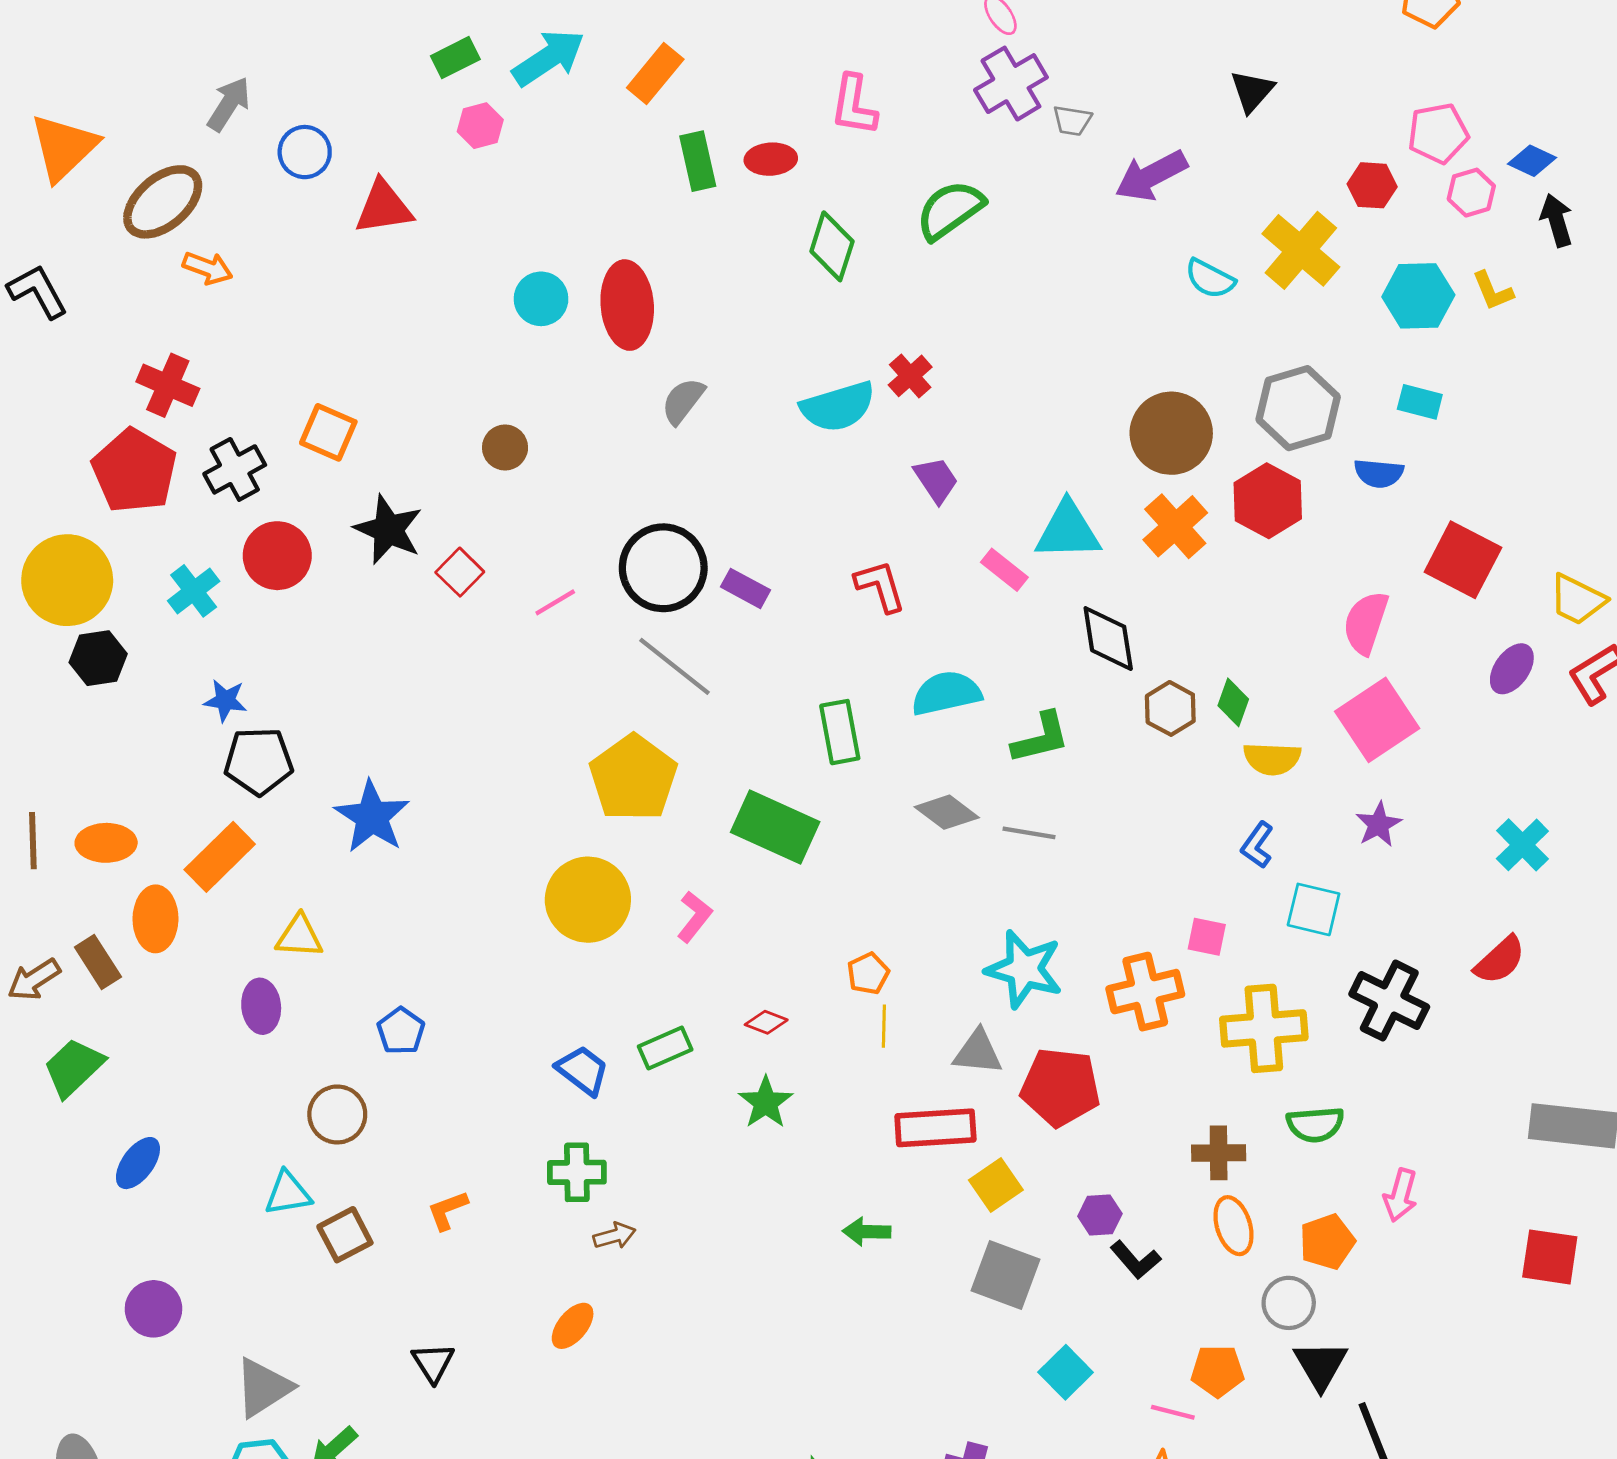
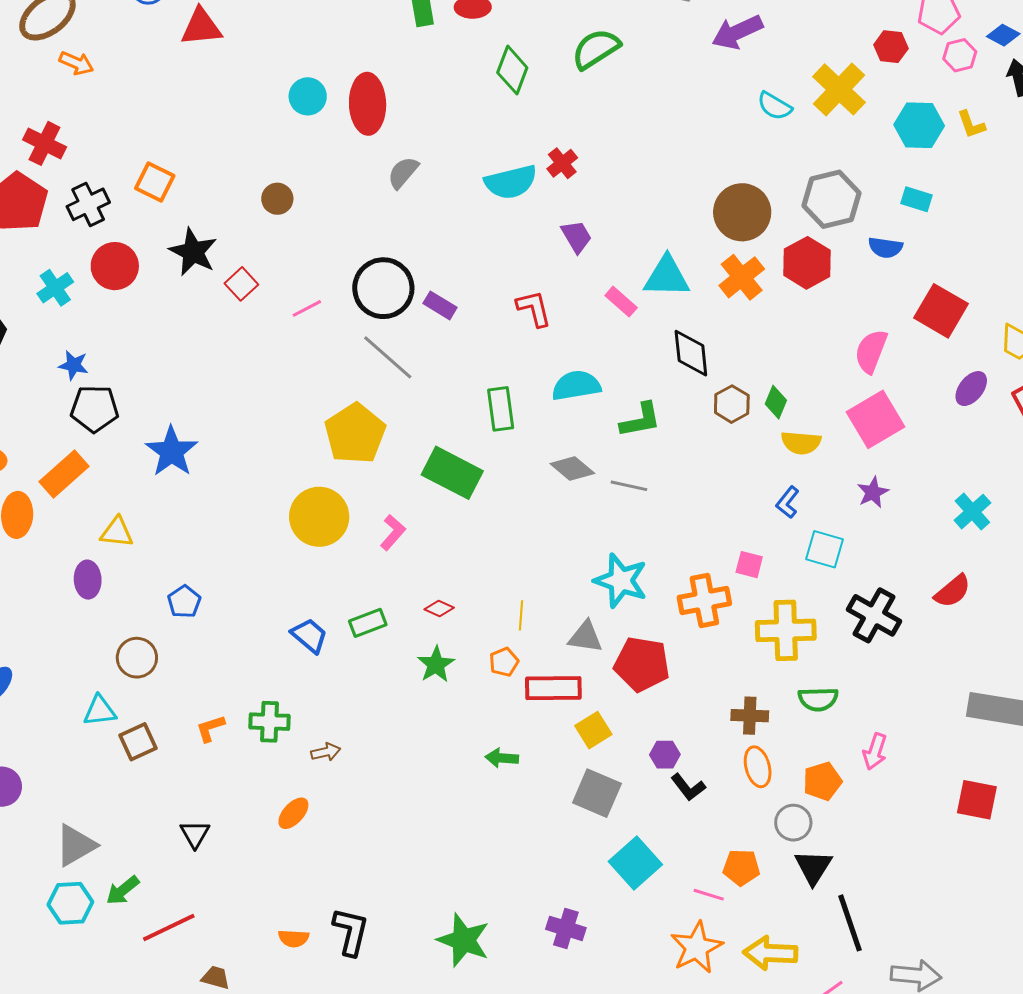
orange pentagon: (868, 974) -> (504, 662), moved
green cross: (577, 1172) -> (269, 722), moved
cyan square: (1066, 1372) -> (635, 863), size x1.4

